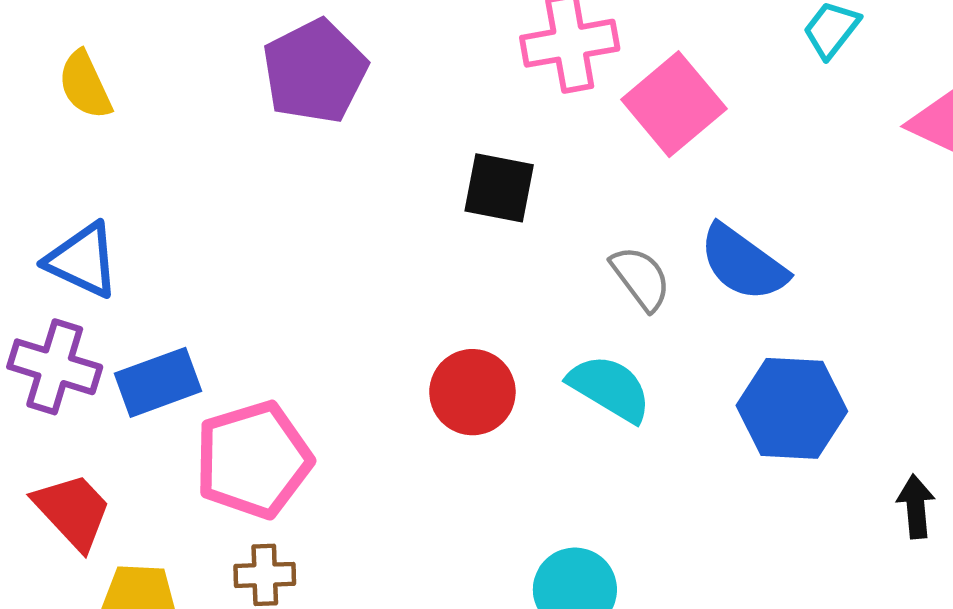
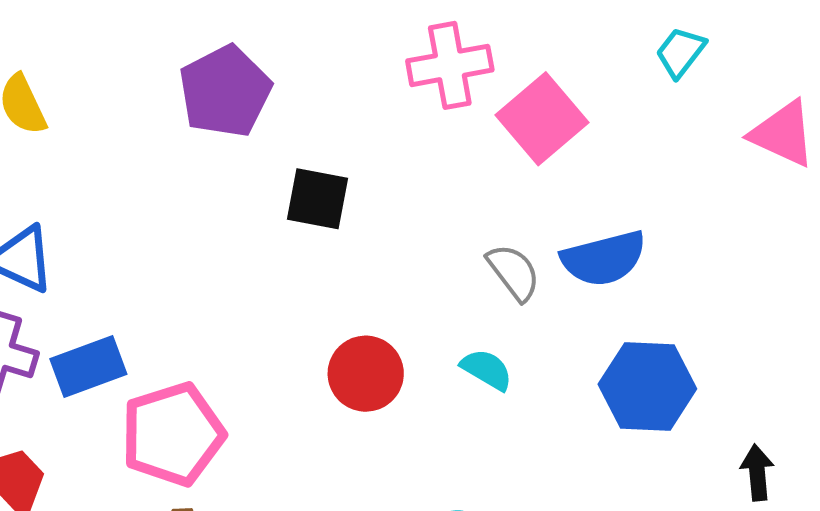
black square: (499, 188) -> (317, 199), moved
blue semicircle: (743, 263) -> (604, 258), turned -50
cyan semicircle: (610, 388) -> (487, 370), size x0.7

